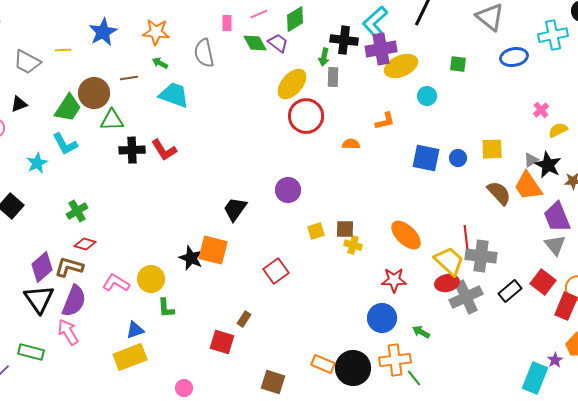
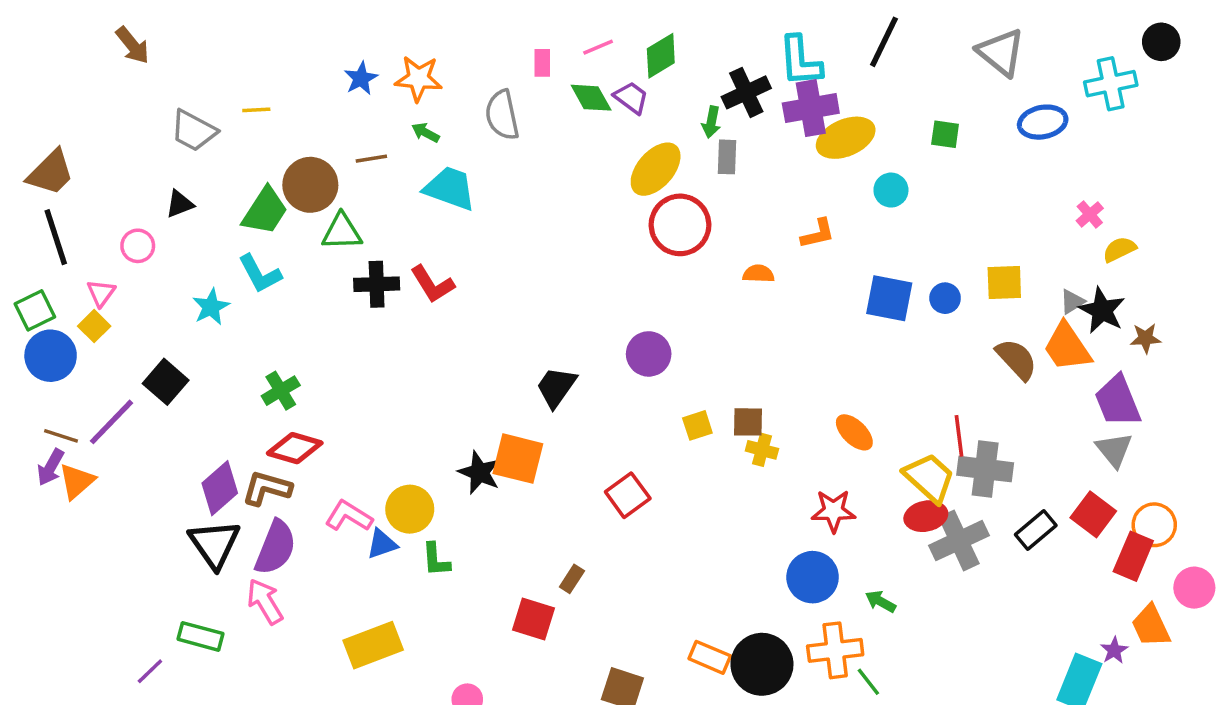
cyan L-shape: (375, 22) -> (800, 61), turned -52
blue star: (103, 32) -> (361, 78), moved, size x0.7
black cross: (344, 40) -> (746, 92), turned -32
orange ellipse: (406, 235) -> (854, 432), size x0.7
red diamond: (85, 244) -> (295, 448), size x1.4
blue triangle: (135, 330) -> (382, 544), moved

